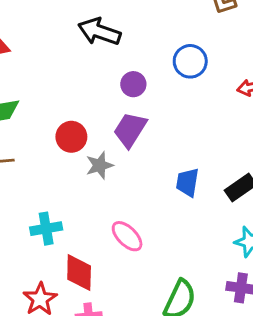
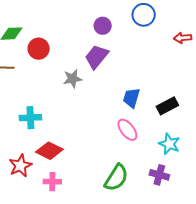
red circle: (71, 137) -> (39, 49), moved
pink ellipse: (127, 236) -> (127, 130), moved
red diamond: (79, 273) -> (49, 151), turned -72

